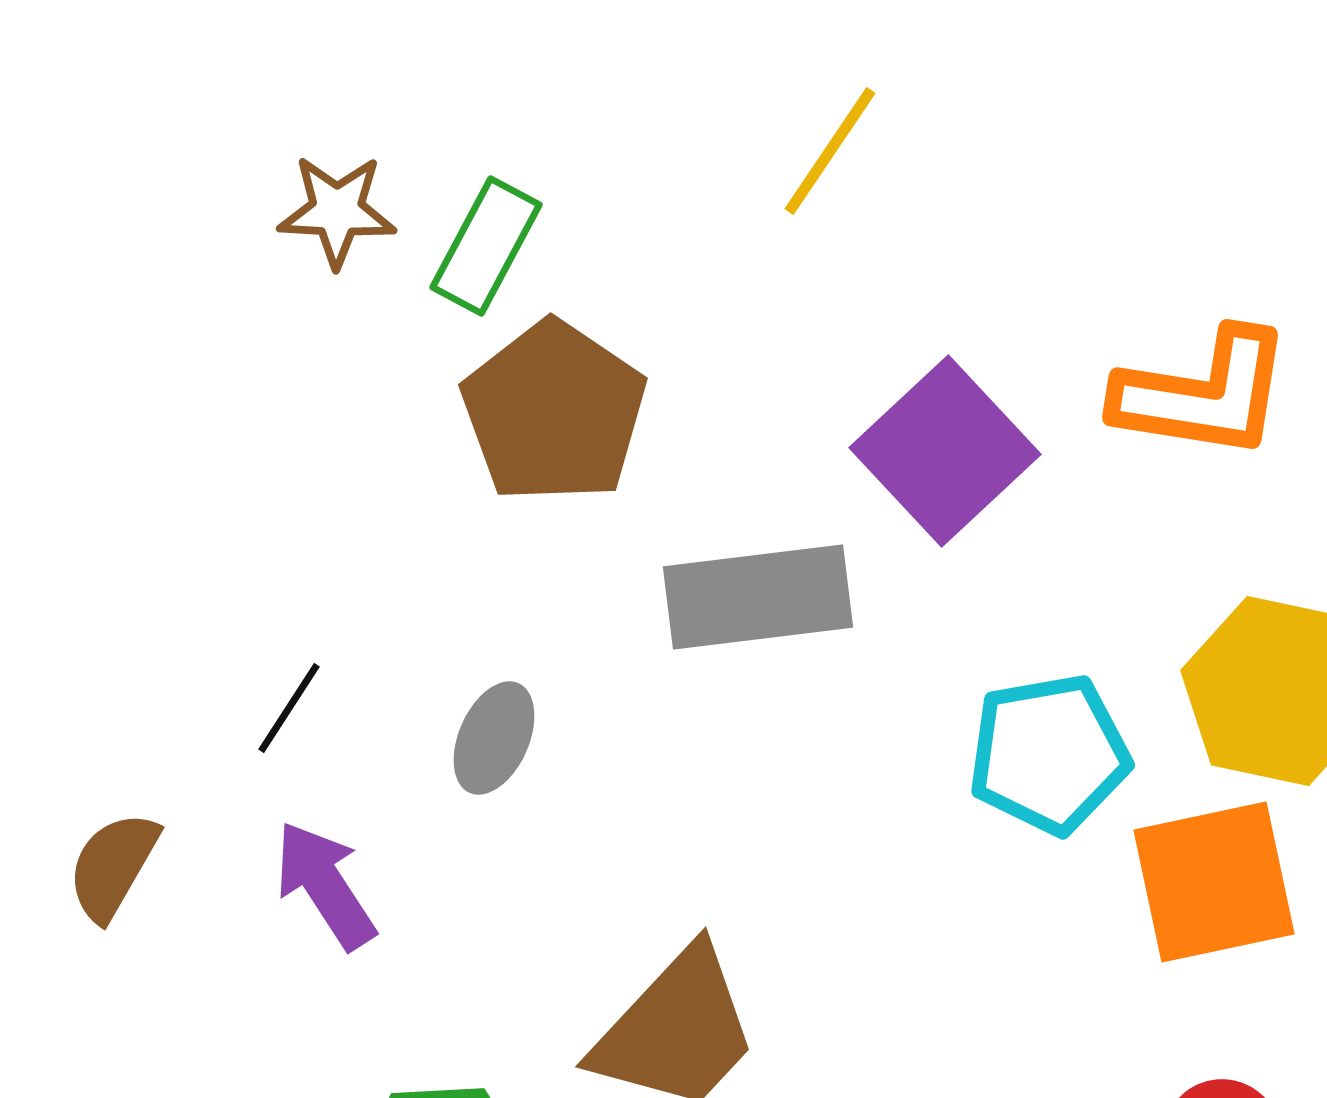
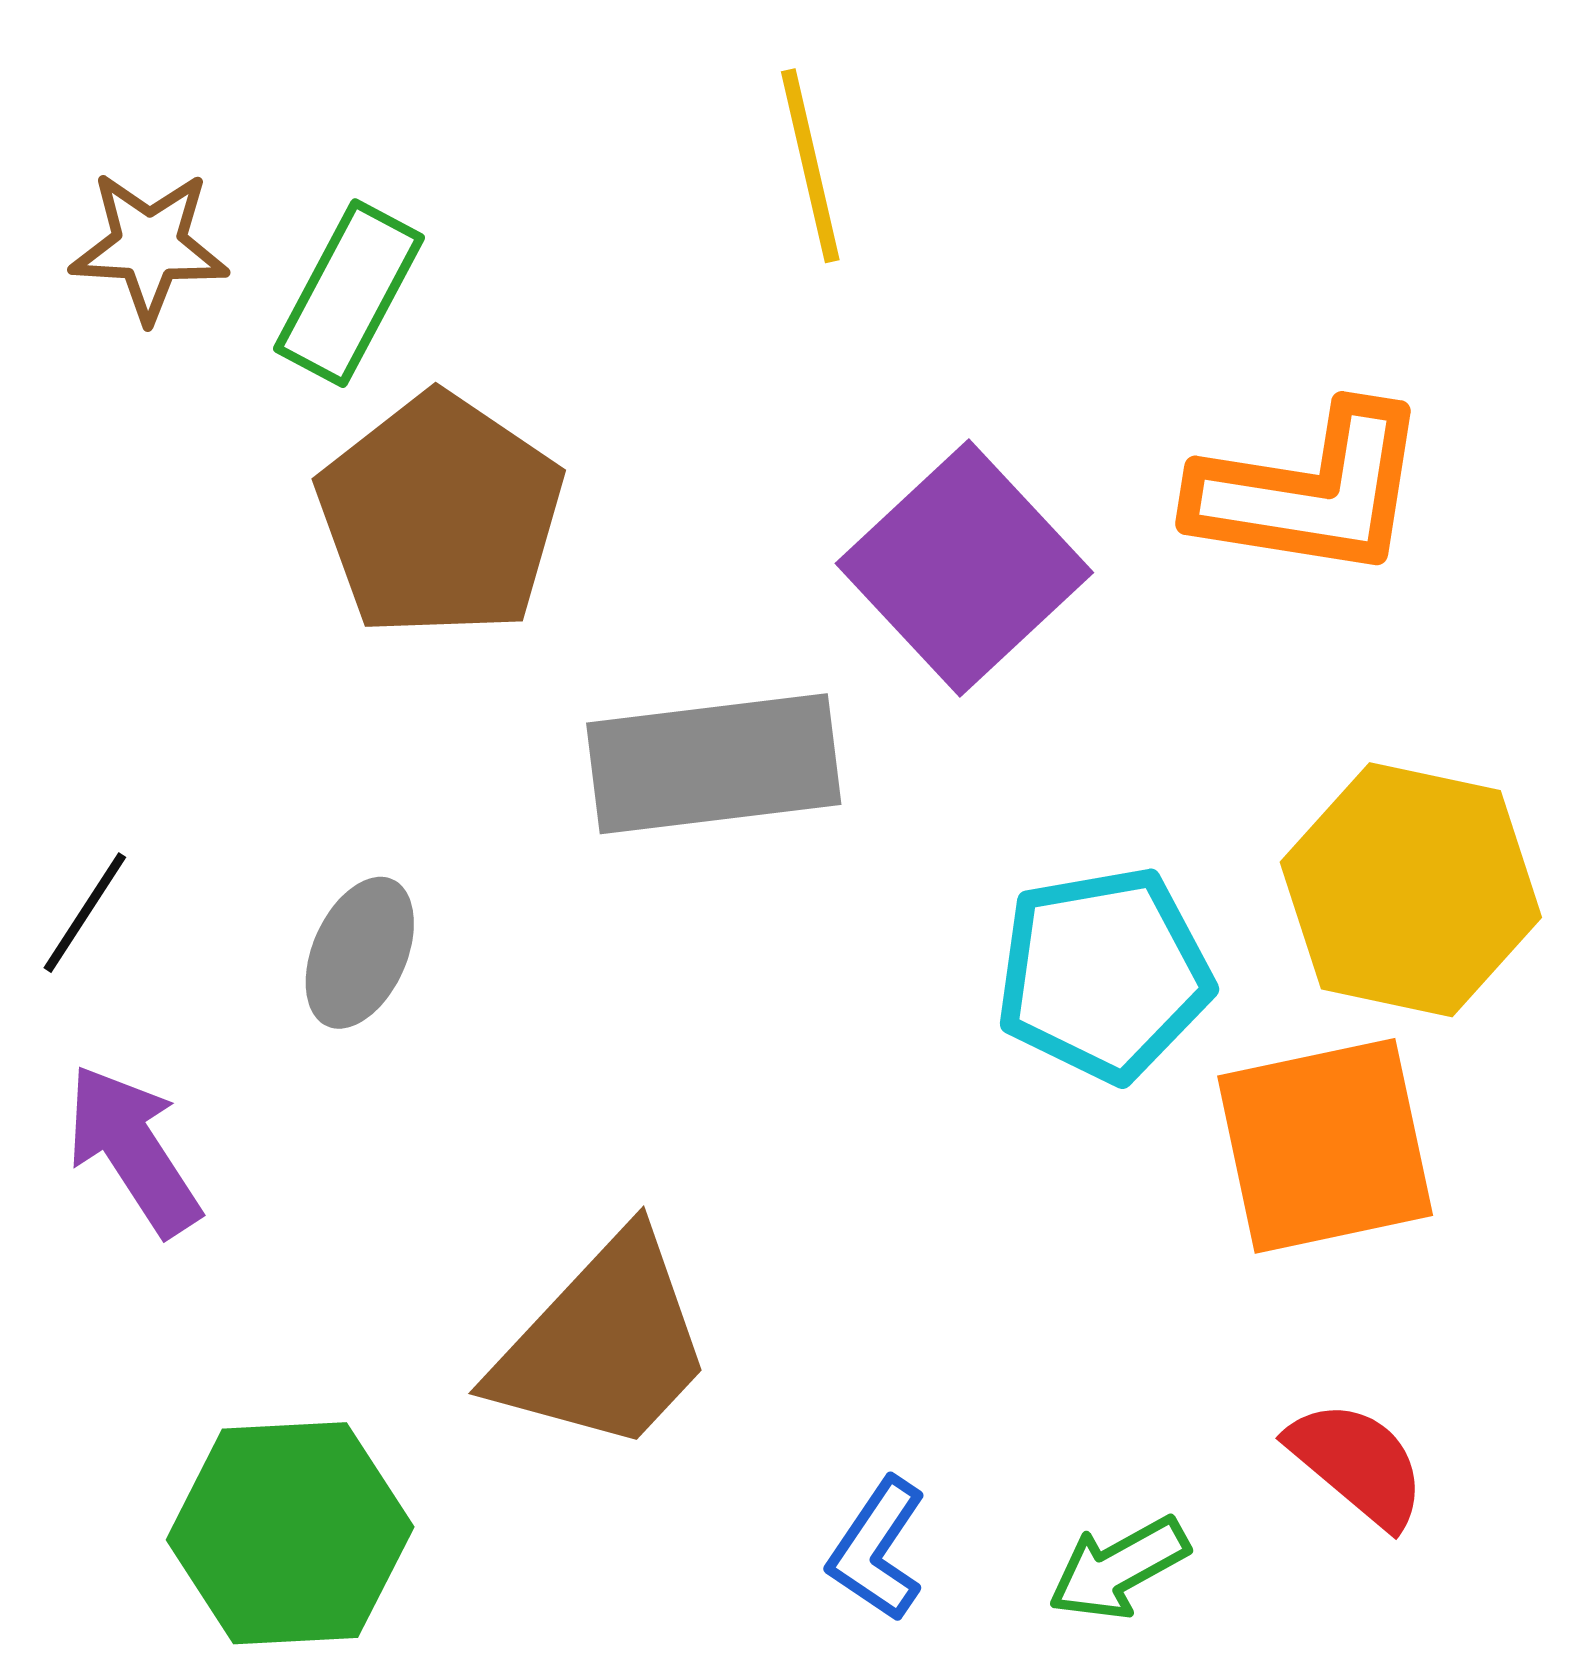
yellow line: (830, 151) -> (810, 166), turned -47

